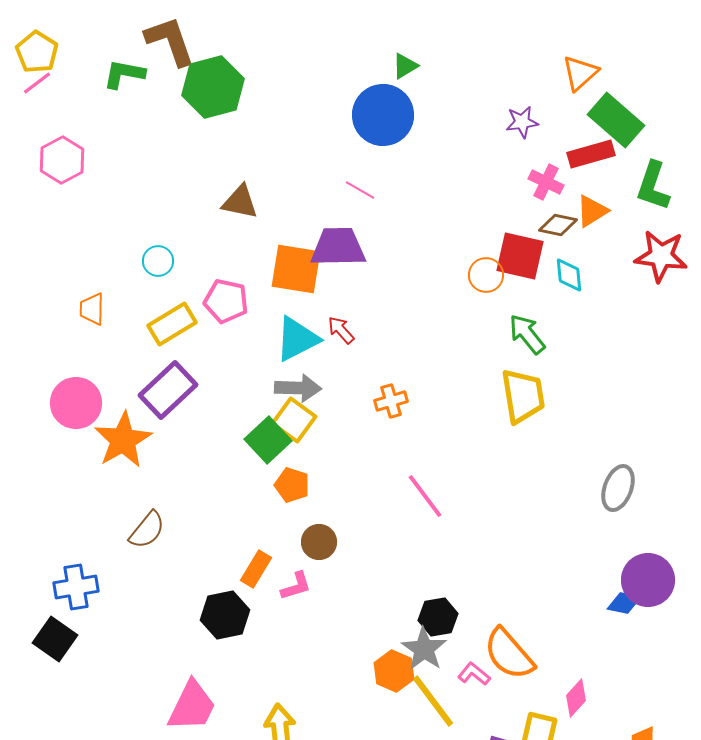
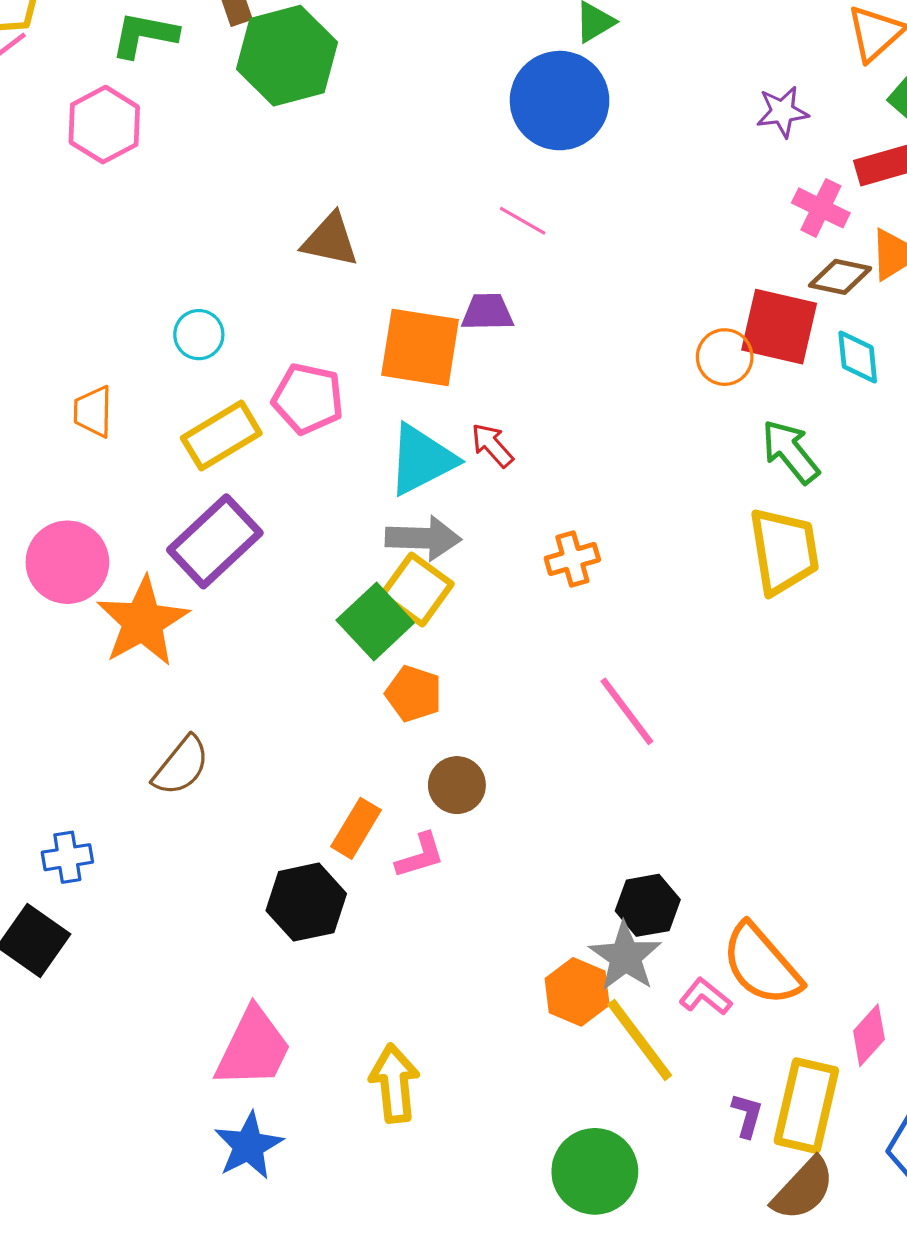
pink hexagon: (62, 160) -> (104, 125), moved
purple trapezoid: (338, 247) -> (487, 312), size x0.6
blue cross: (76, 587) -> (67, 857), size x0.7

